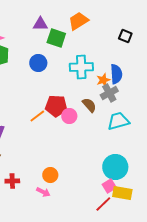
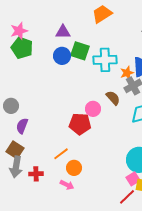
purple triangle: (40, 24) -> (63, 32), moved
green square: (56, 38) -> (80, 51), moved
red pentagon: (56, 106) -> (80, 124), moved
orange line: (37, 116) -> (61, 154), moved

